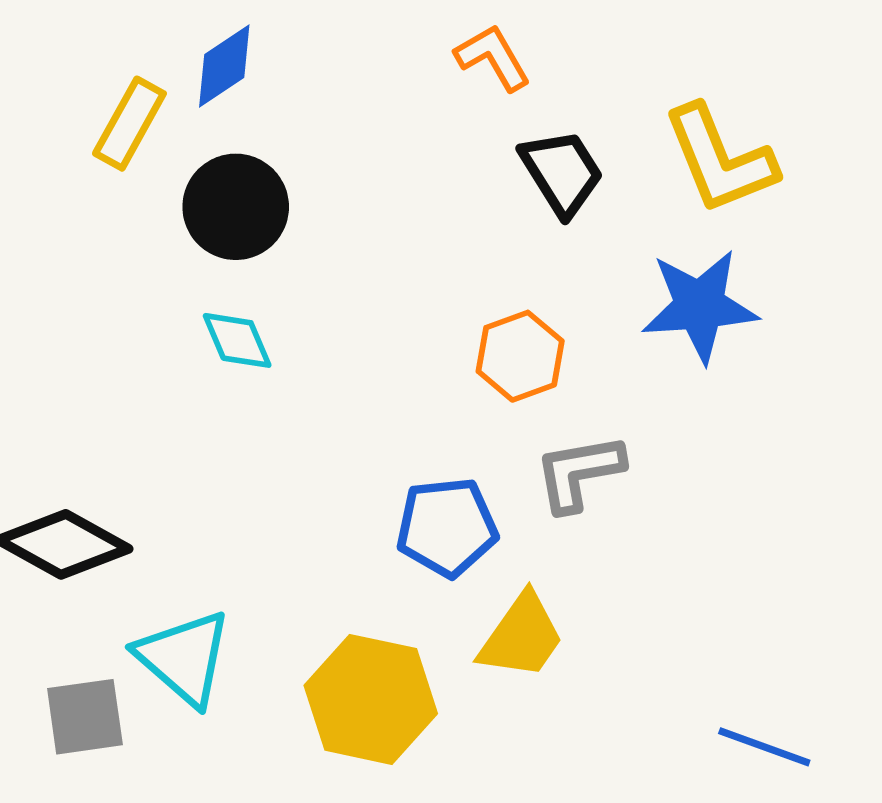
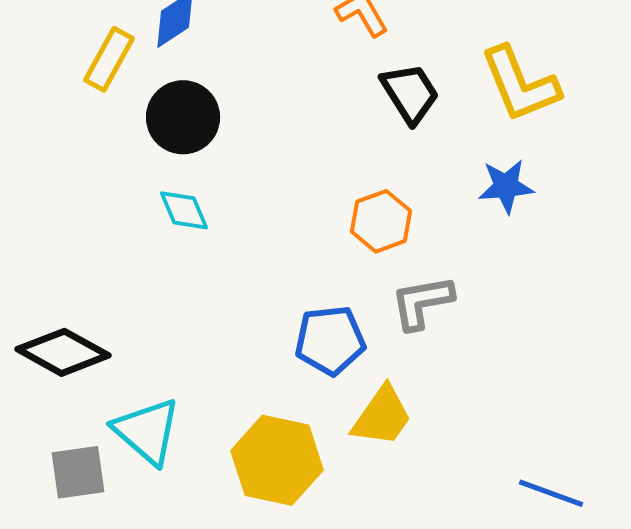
blue star: (700, 306) -> (506, 186), size x0.7

